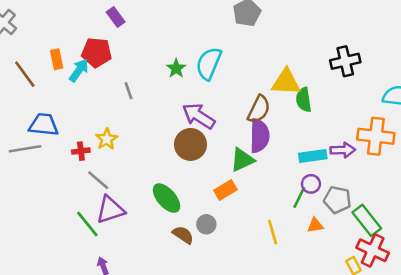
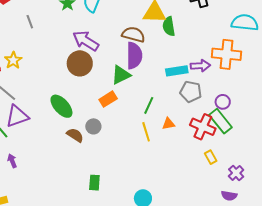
brown semicircle: (259, 109) -> (133, 35), turned -100
purple circle: (311, 184) -> (223, 102), moved
green line: (299, 197) -> (149, 105), moved
gray pentagon: (337, 200) -> (191, 92), moved
orange triangle: (315, 225) -> (168, 124), moved
red cross: (373, 250) -> (203, 127), moved

